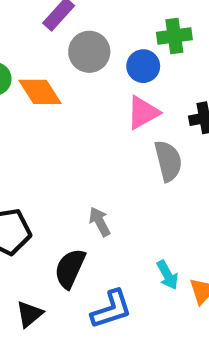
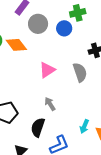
pink triangle: (143, 113) -> (47, 70), moved
cyan arrow: (167, 275) -> (84, 126), turned 56

